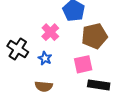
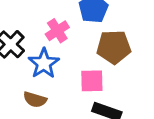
blue star: (45, 58) -> (44, 63), size x1.6

